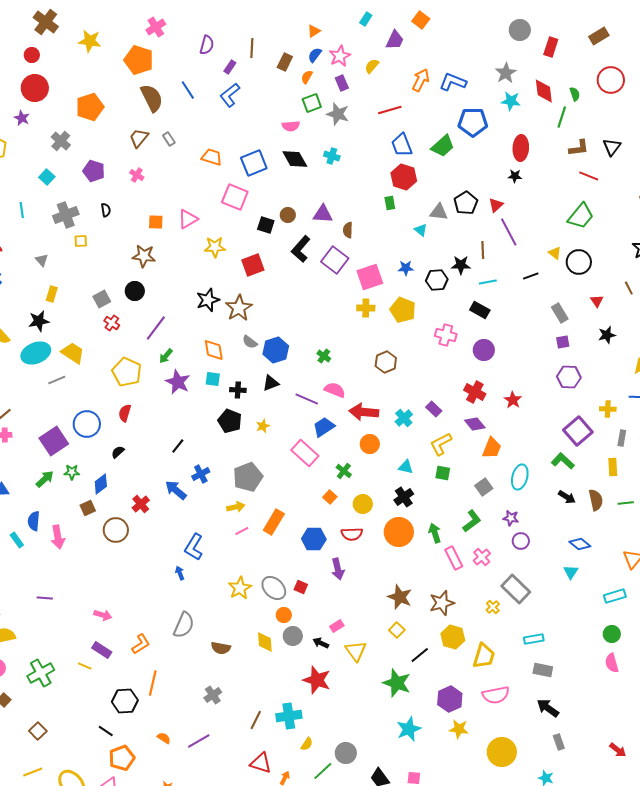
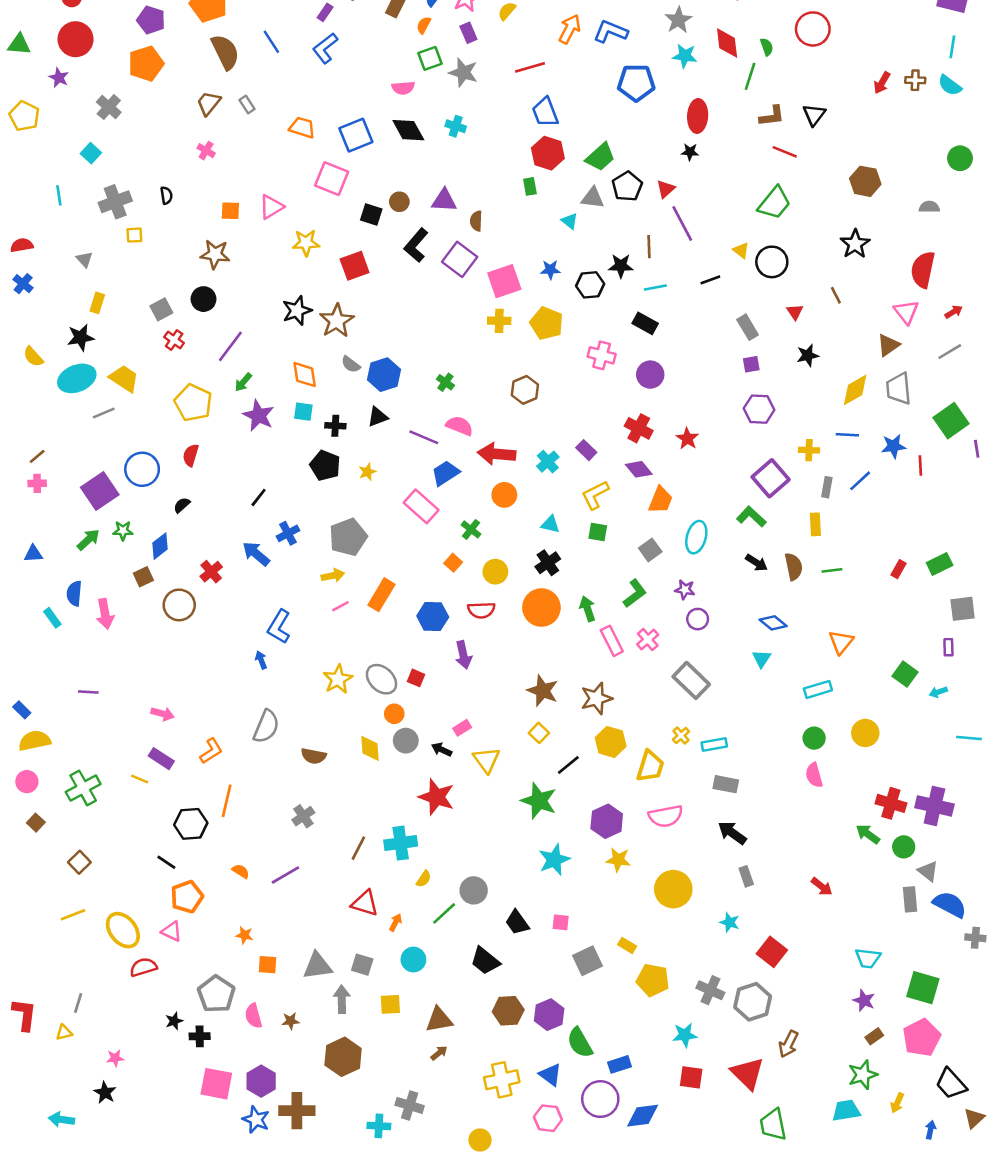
green trapezoid: (443, 146) -> (600, 157), moved
purple pentagon: (94, 171) -> (151, 20), moved
yellow cross: (493, 607) -> (681, 736), moved

